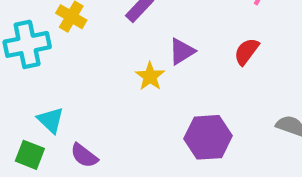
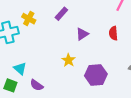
red semicircle: (246, 51) -> (113, 33), turned -40
yellow star: (150, 76) -> (68, 60), moved

